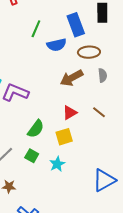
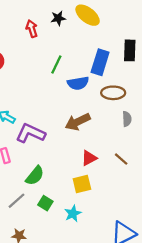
blue rectangle: (76, 25) -> (100, 62), turned 35
brown arrow: (72, 78) -> (78, 122), moved
green semicircle: (36, 129) -> (35, 176), moved

